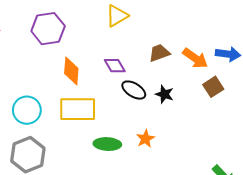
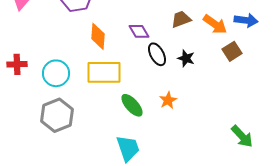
black ellipse: (134, 90) -> (157, 54), turned 30
green ellipse: (107, 144) -> (132, 105), turned 45

